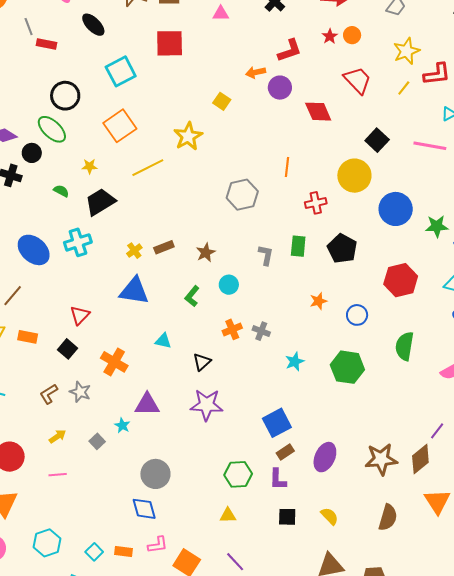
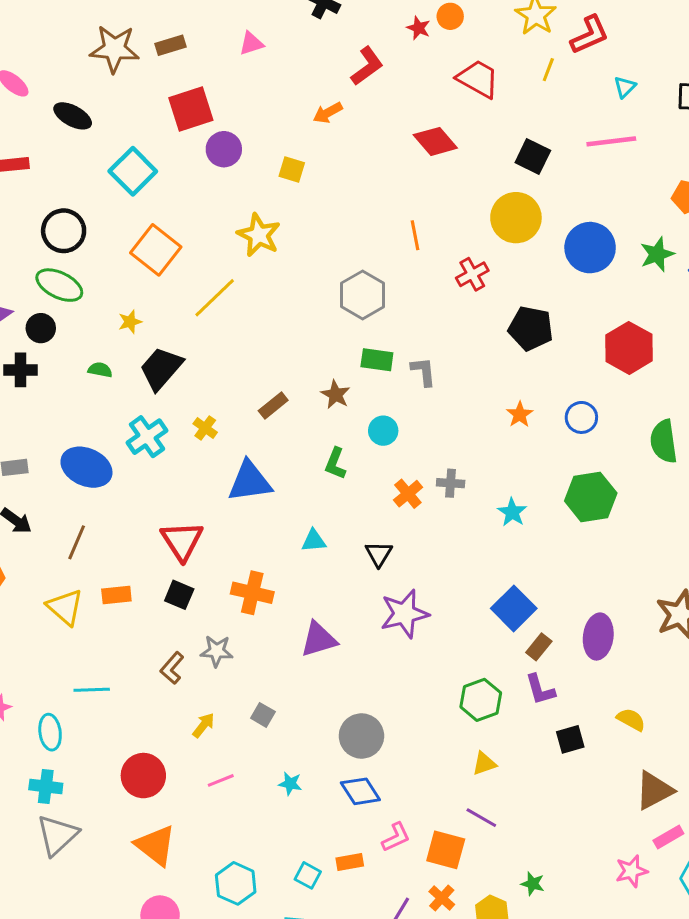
purple circle: (280, 88) -> (224, 149), moved
green rectangle: (298, 246) -> (377, 360), moved, turned -70
yellow cross: (134, 251) -> (205, 428), moved
red triangle: (80, 315) -> (182, 541), size x1.4
cyan star: (122, 425) -> (290, 784), moved
purple line: (235, 562) -> (481, 818), moved

